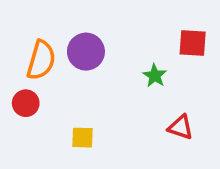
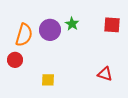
green star: (155, 76) -> (72, 24), moved

